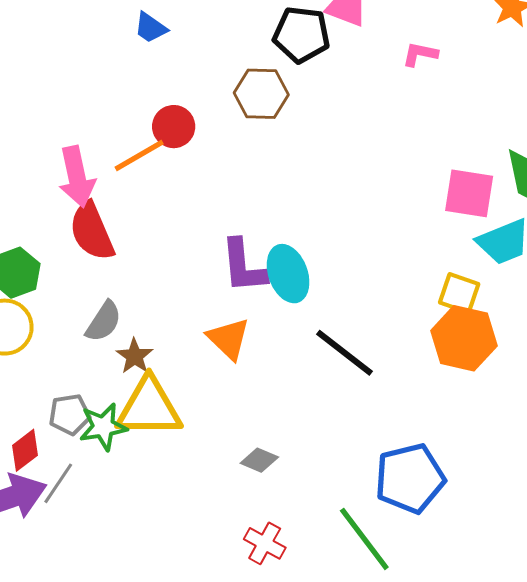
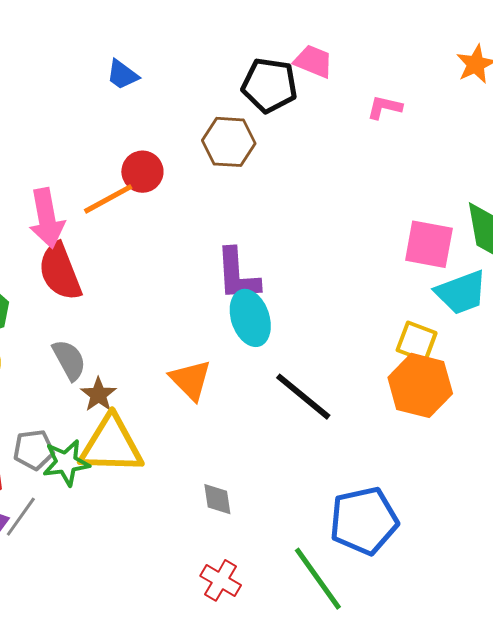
purple L-shape: (243, 266) -> (237, 275), moved
gray semicircle: (104, 321) -> (69, 360), turned -63
gray diamond: (259, 460) -> (217, 499), turned 57

